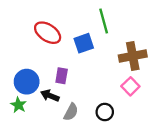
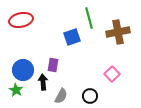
red ellipse: (48, 33) -> (21, 20), moved, turned -45
brown cross: (133, 56) -> (118, 32), moved
black arrow: (50, 96) -> (43, 82), turned 63

